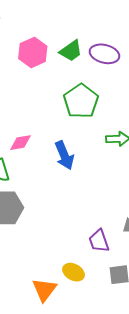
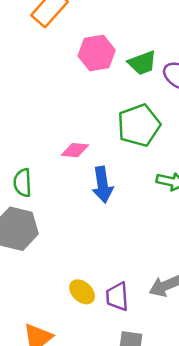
pink diamond: (21, 143) -> (75, 150), moved
yellow ellipse: (73, 272) -> (82, 292), moved

